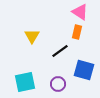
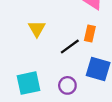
orange rectangle: (77, 32) -> (90, 34), moved

